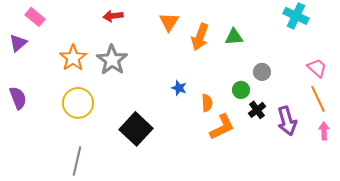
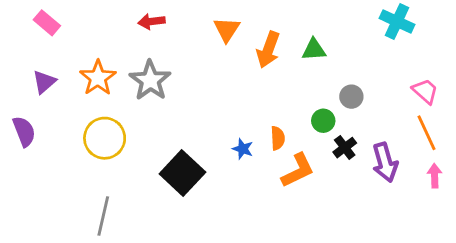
purple triangle: (18, 43) -> (44, 82), moved
blue star: (179, 88) -> (243, 149), moved

